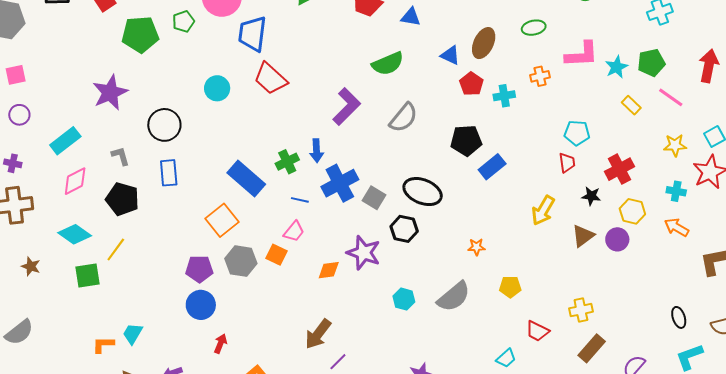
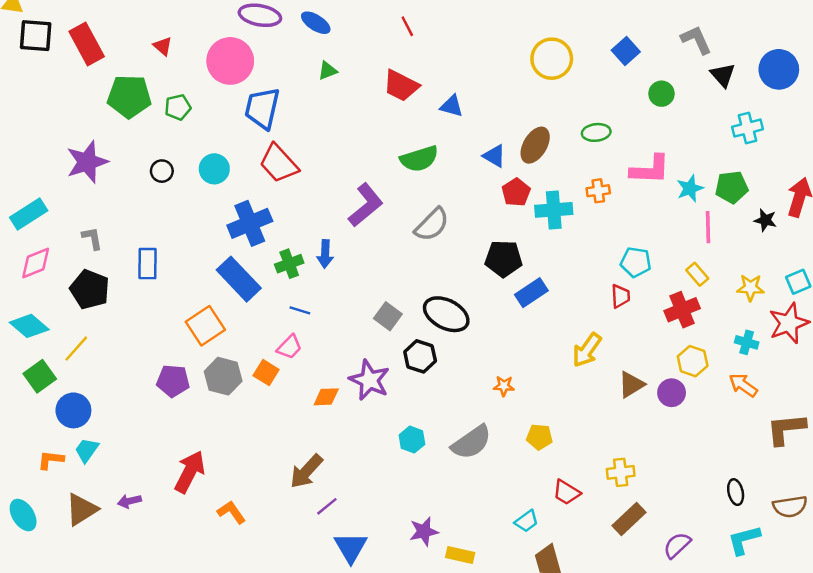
green pentagon: (183, 21) -> (178, 107), moved
cyan cross: (504, 96) -> (554, 210), size x1.4
pink line: (671, 97) -> (708, 227), moved, turned 48
yellow rectangle: (631, 105) -> (697, 274), moved
black circle: (164, 125) -> (162, 171), moved, size x0.6
blue cross: (340, 183) -> (250, 223), moved
black star: (591, 196) -> (765, 220), moved
green square: (88, 276) -> (40, 376), turned -32
blue circle: (201, 305) -> (73, 410), moved
red arrow: (220, 344) -> (190, 472), size x1.8

